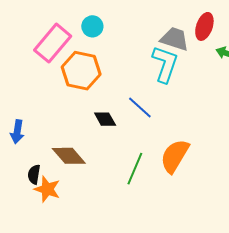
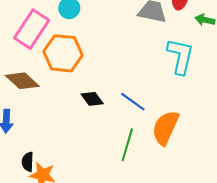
cyan L-shape: (165, 64) -> (180, 56), moved
blue line: (140, 108) -> (133, 102), moved
brown diamond: (69, 156) -> (22, 81), moved

